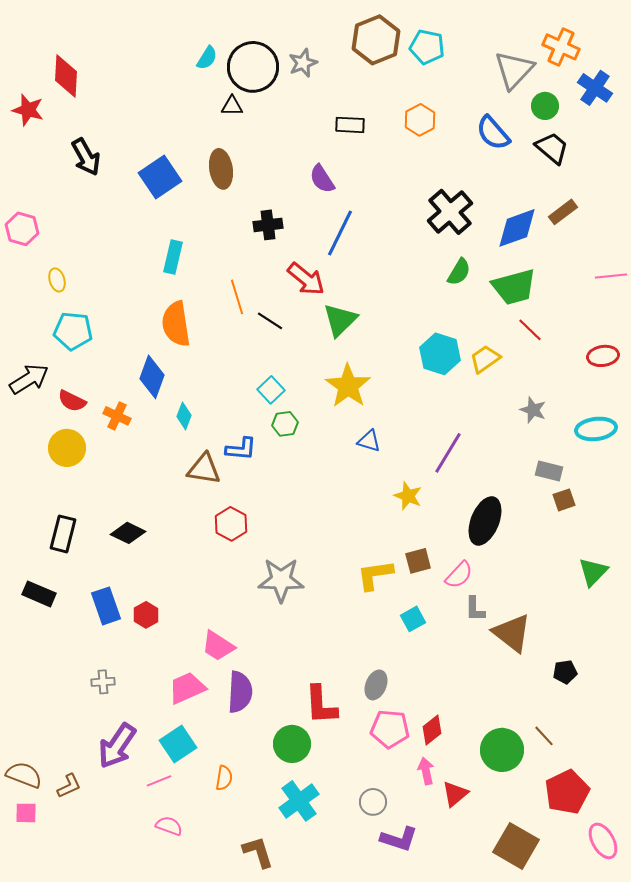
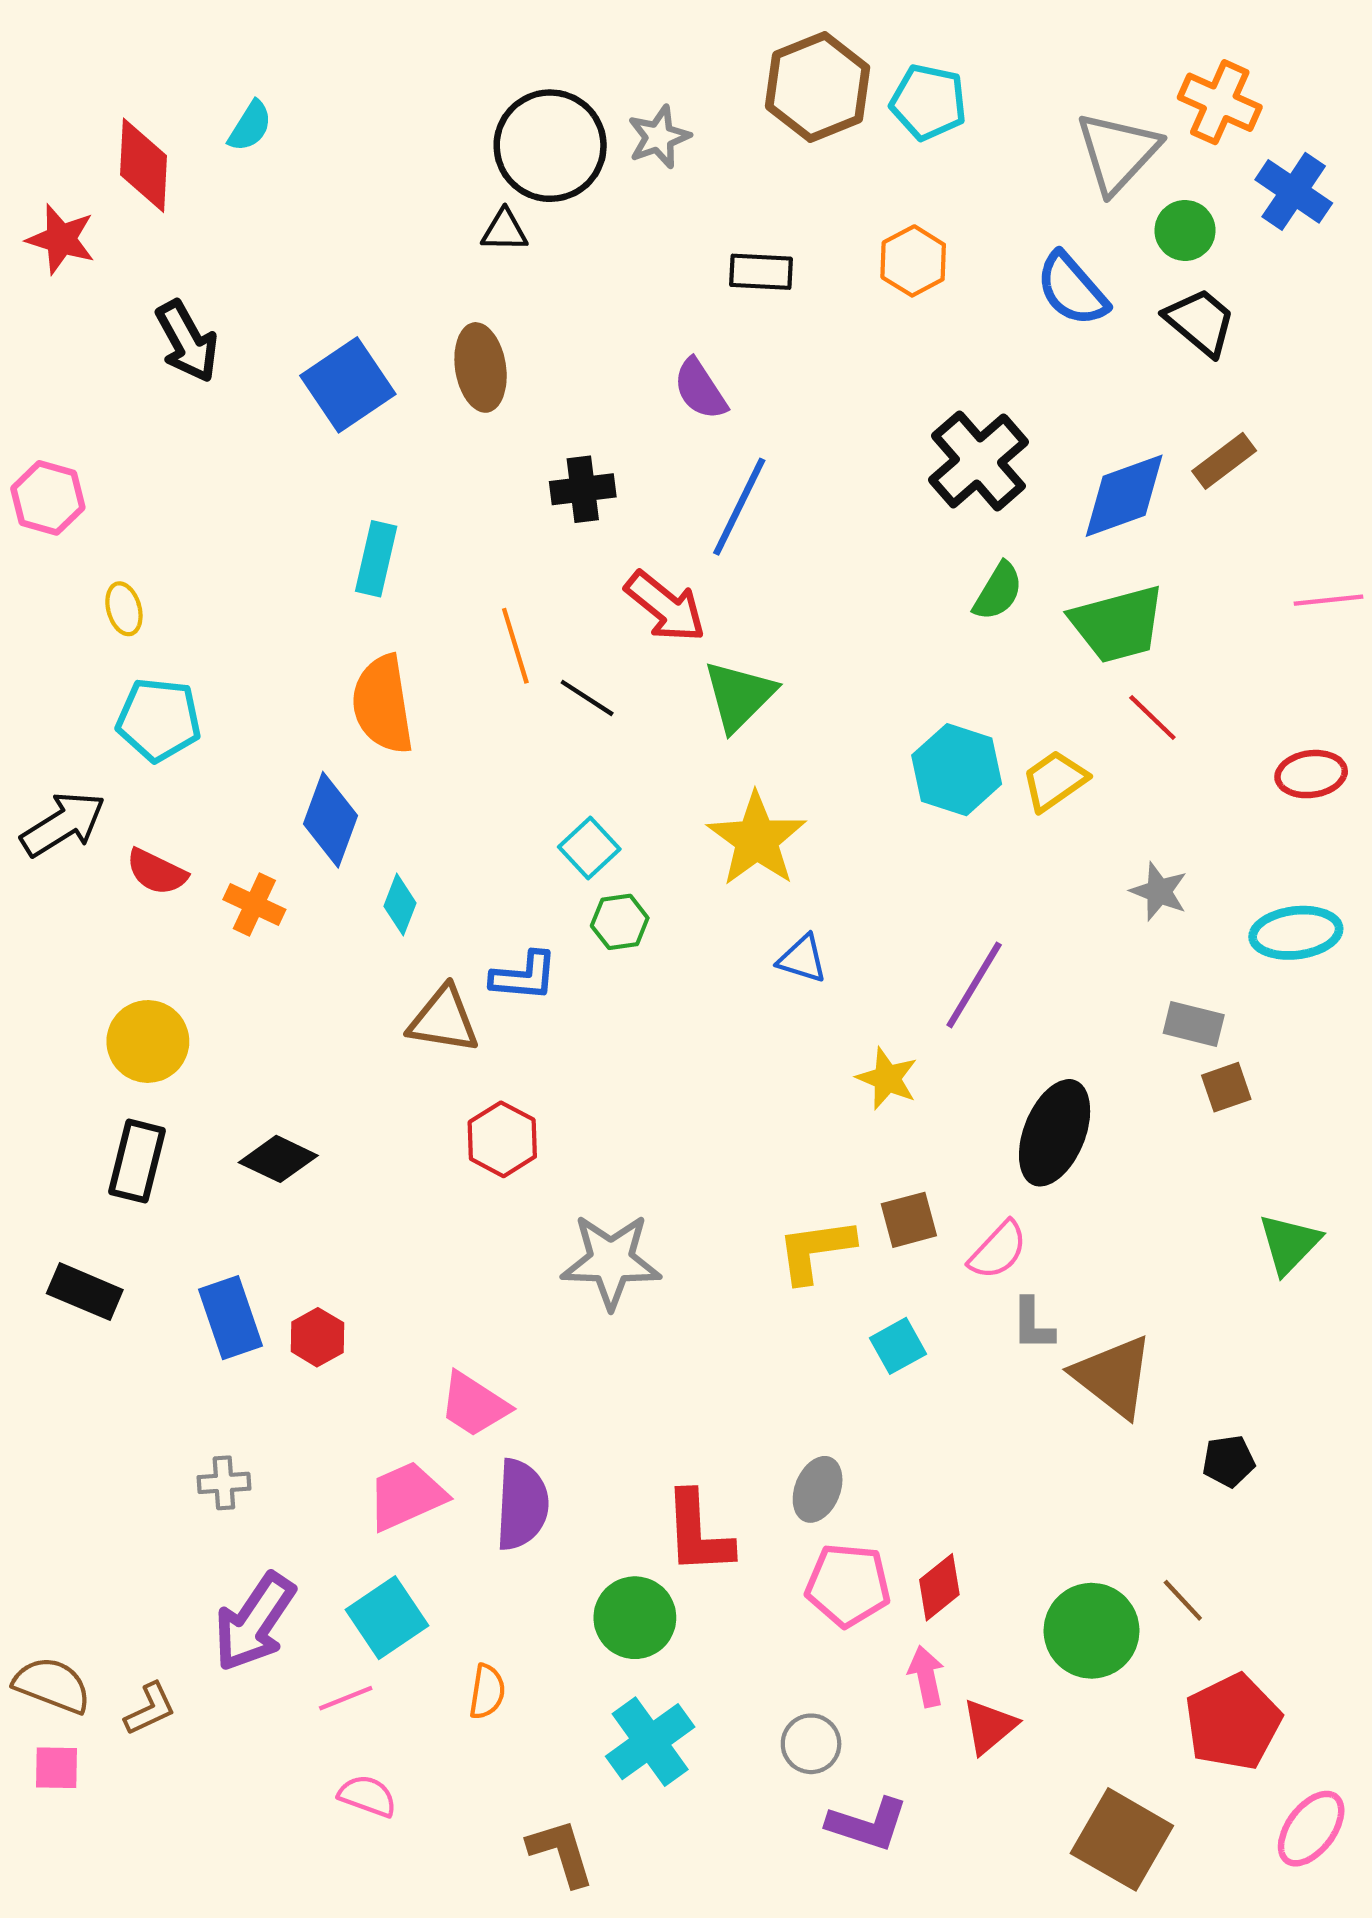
cyan semicircle: (207, 58) -> (250, 126), moved
yellow circle: (67, 448) -> (148, 1041), moved
pink ellipse: (603, 841) -> (1311, 1829), turned 66

